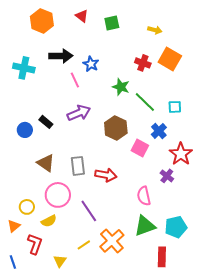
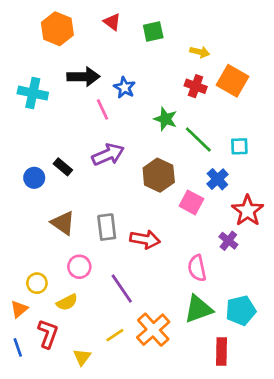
yellow arrow: (155, 30) -> (200, 52), moved
pink circle: (58, 195) -> (79, 267), size x0.7
blue line: (13, 262) -> (18, 347), moved

